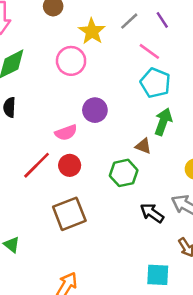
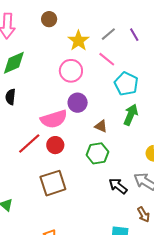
pink line: (149, 51) -> (107, 59), moved
pink circle: (71, 61) -> (71, 71), moved
pink semicircle: (66, 133) -> (54, 119), size x1.5
brown triangle: (143, 146) -> (101, 126), moved

